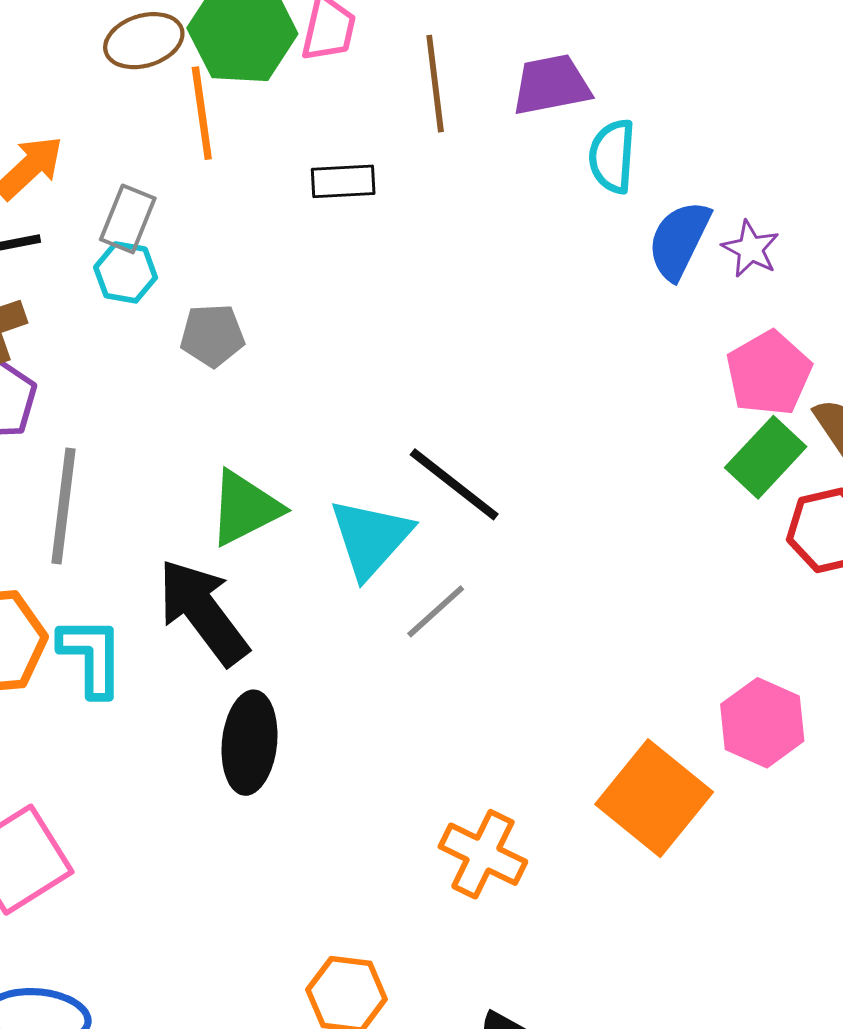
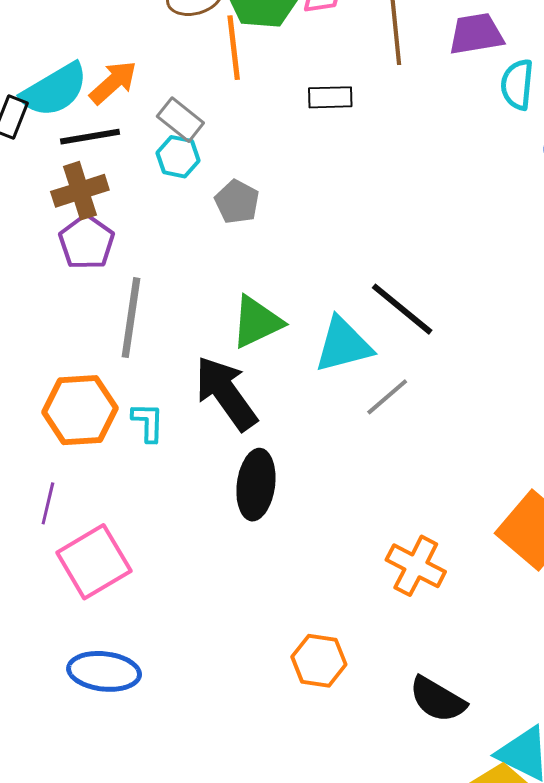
gray rectangle: (128, 219) -> (180, 120), turned -75
gray pentagon: (212, 335) -> (237, 202), turned 30
cyan triangle: (371, 538) -> (343, 345), turned 32
cyan L-shape: (91, 656) -> (148, 422), size x0.7

